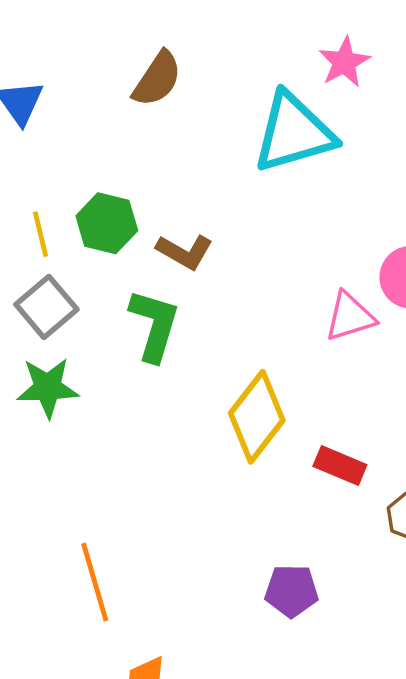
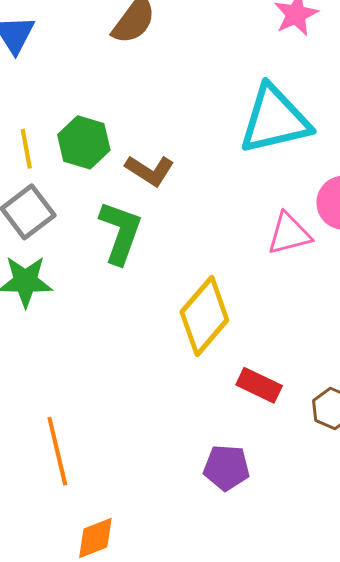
cyan triangle: (294, 133) -> (275, 120), moved
red rectangle: (340, 466) -> (259, 385), moved

